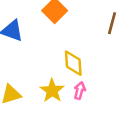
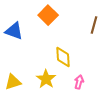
pink arrow: (80, 91) -> (79, 82), moved

